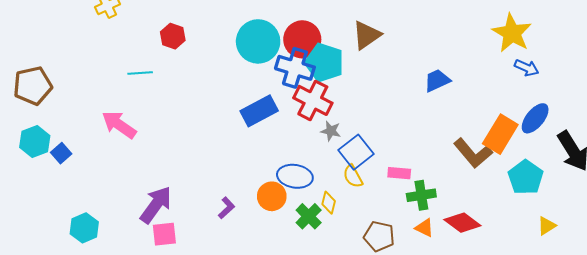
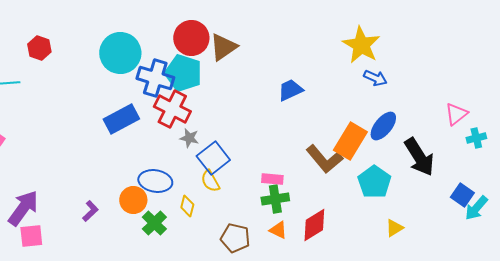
red circle: (302, 39) -> (191, 38), moved
pink rectangle: (399, 173) -> (272, 179), moved
green cross: (309, 216) -> (154, 223), moved
red diamond: (462, 223) -> (314, 225), turned -68

